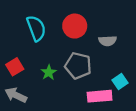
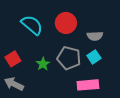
cyan semicircle: (36, 28) -> (32, 25), turned -30
cyan square: (120, 82) -> (94, 57), moved

